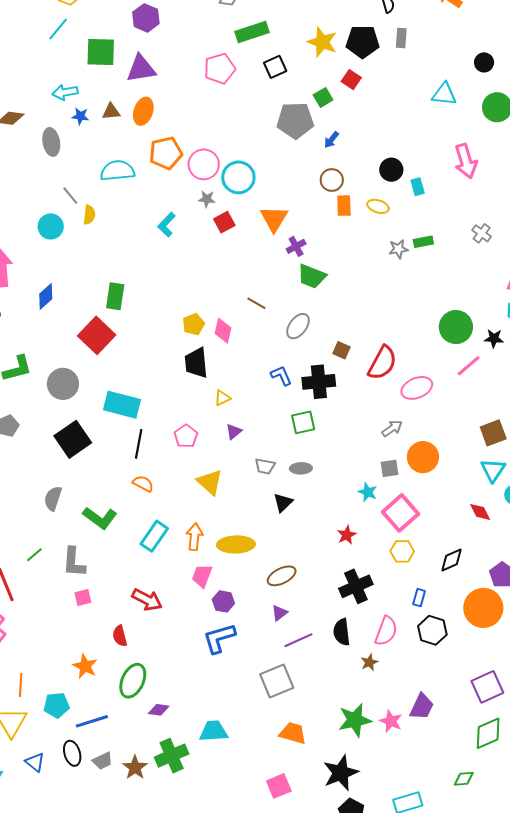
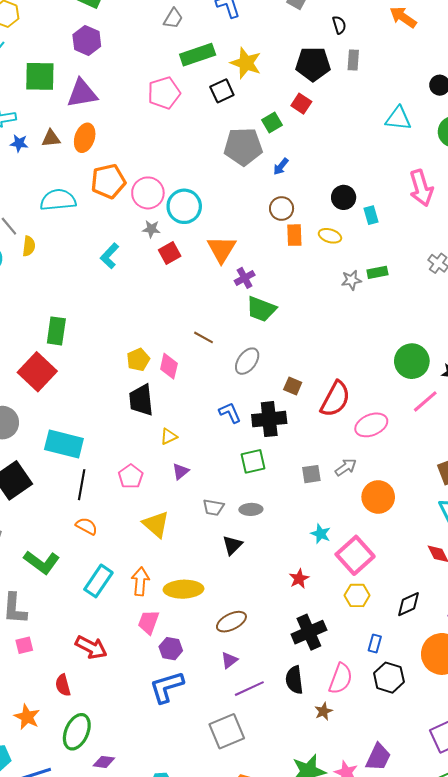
yellow star: (322, 42) -> (246, 63), moved
gray square: (389, 468) -> (311, 474), moved

